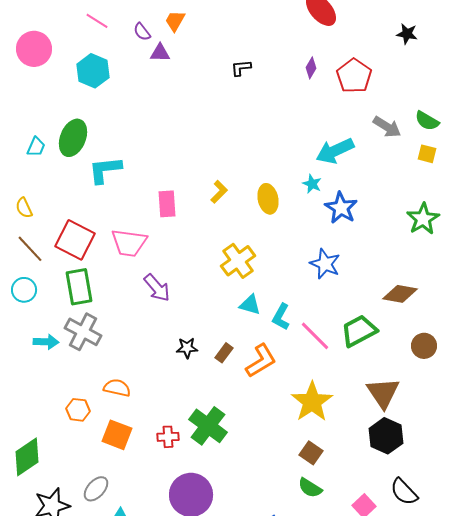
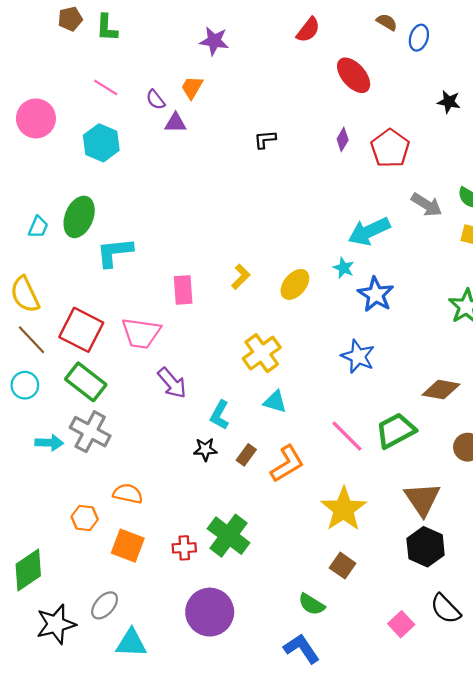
yellow ellipse: (268, 199) -> (295, 284), turned 52
yellow semicircle: (24, 208) -> (25, 294), size x1.6
green rectangle: (79, 287) -> (86, 382), turned -42
cyan L-shape: (281, 317) -> (220, 415), moved
green semicircle: (310, 488) -> (312, 604), moved

